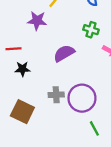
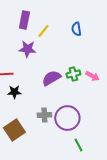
green cross: (91, 30) -> (73, 74), moved, turned -32
brown square: (22, 112) -> (14, 130), turned 30

